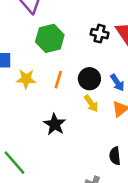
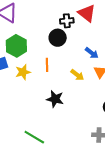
green hexagon: (50, 38) -> (16, 46), moved
black circle: (89, 79) -> (58, 38), moved

